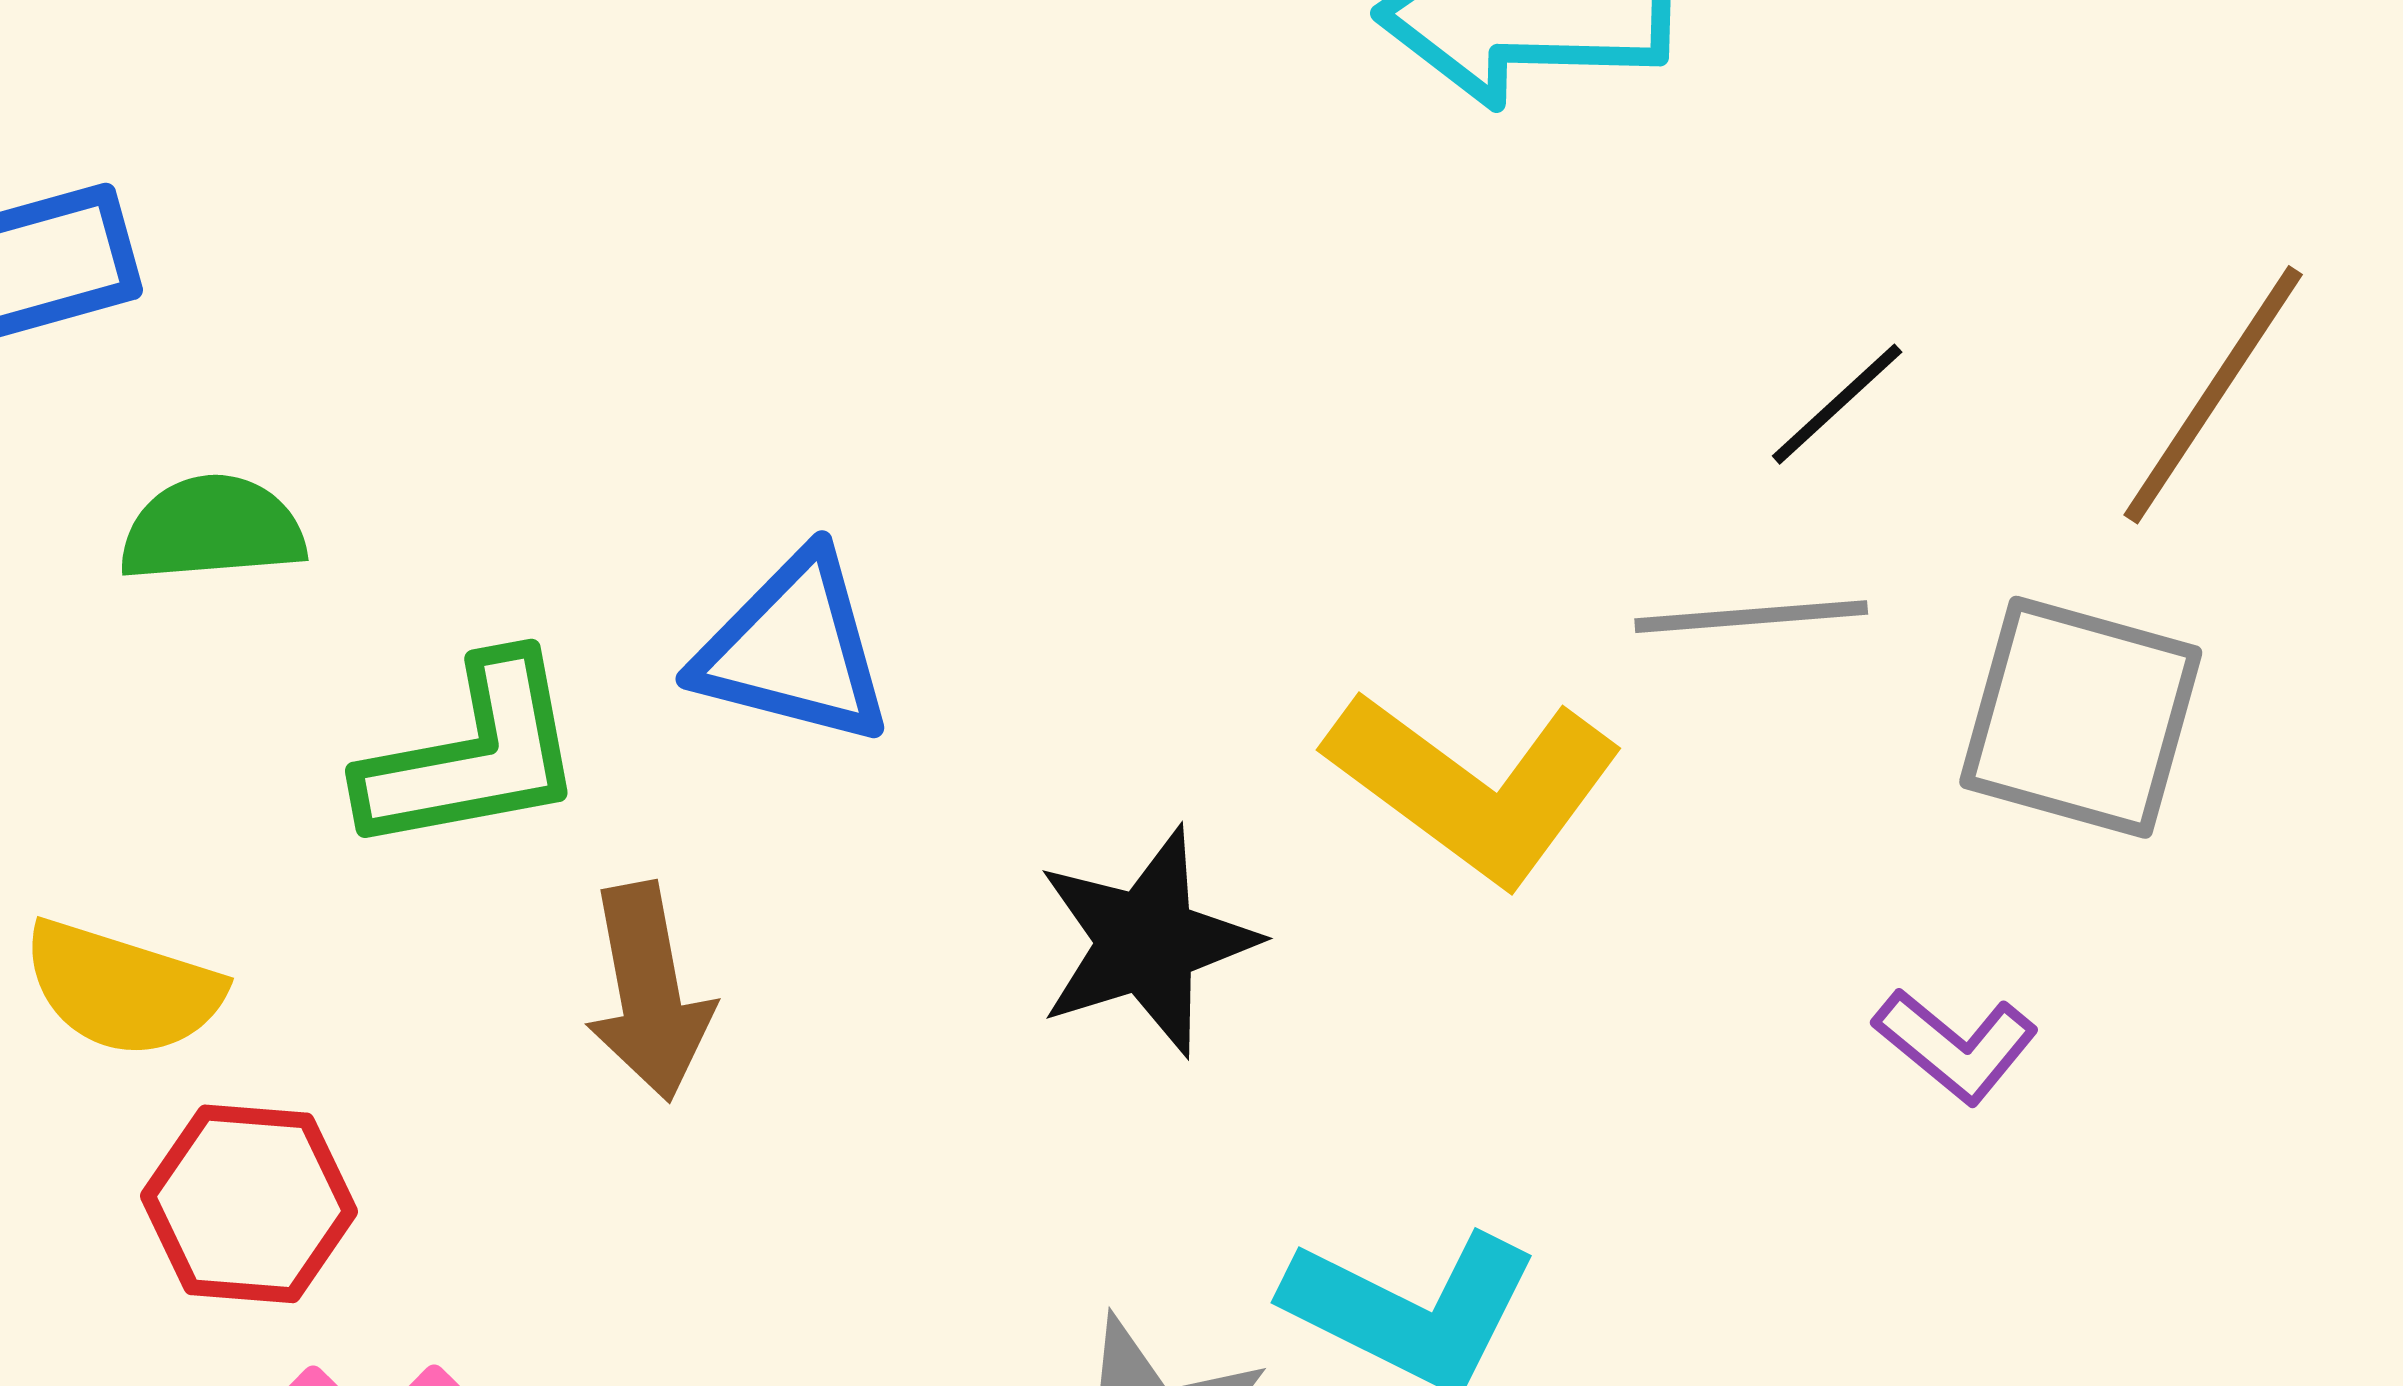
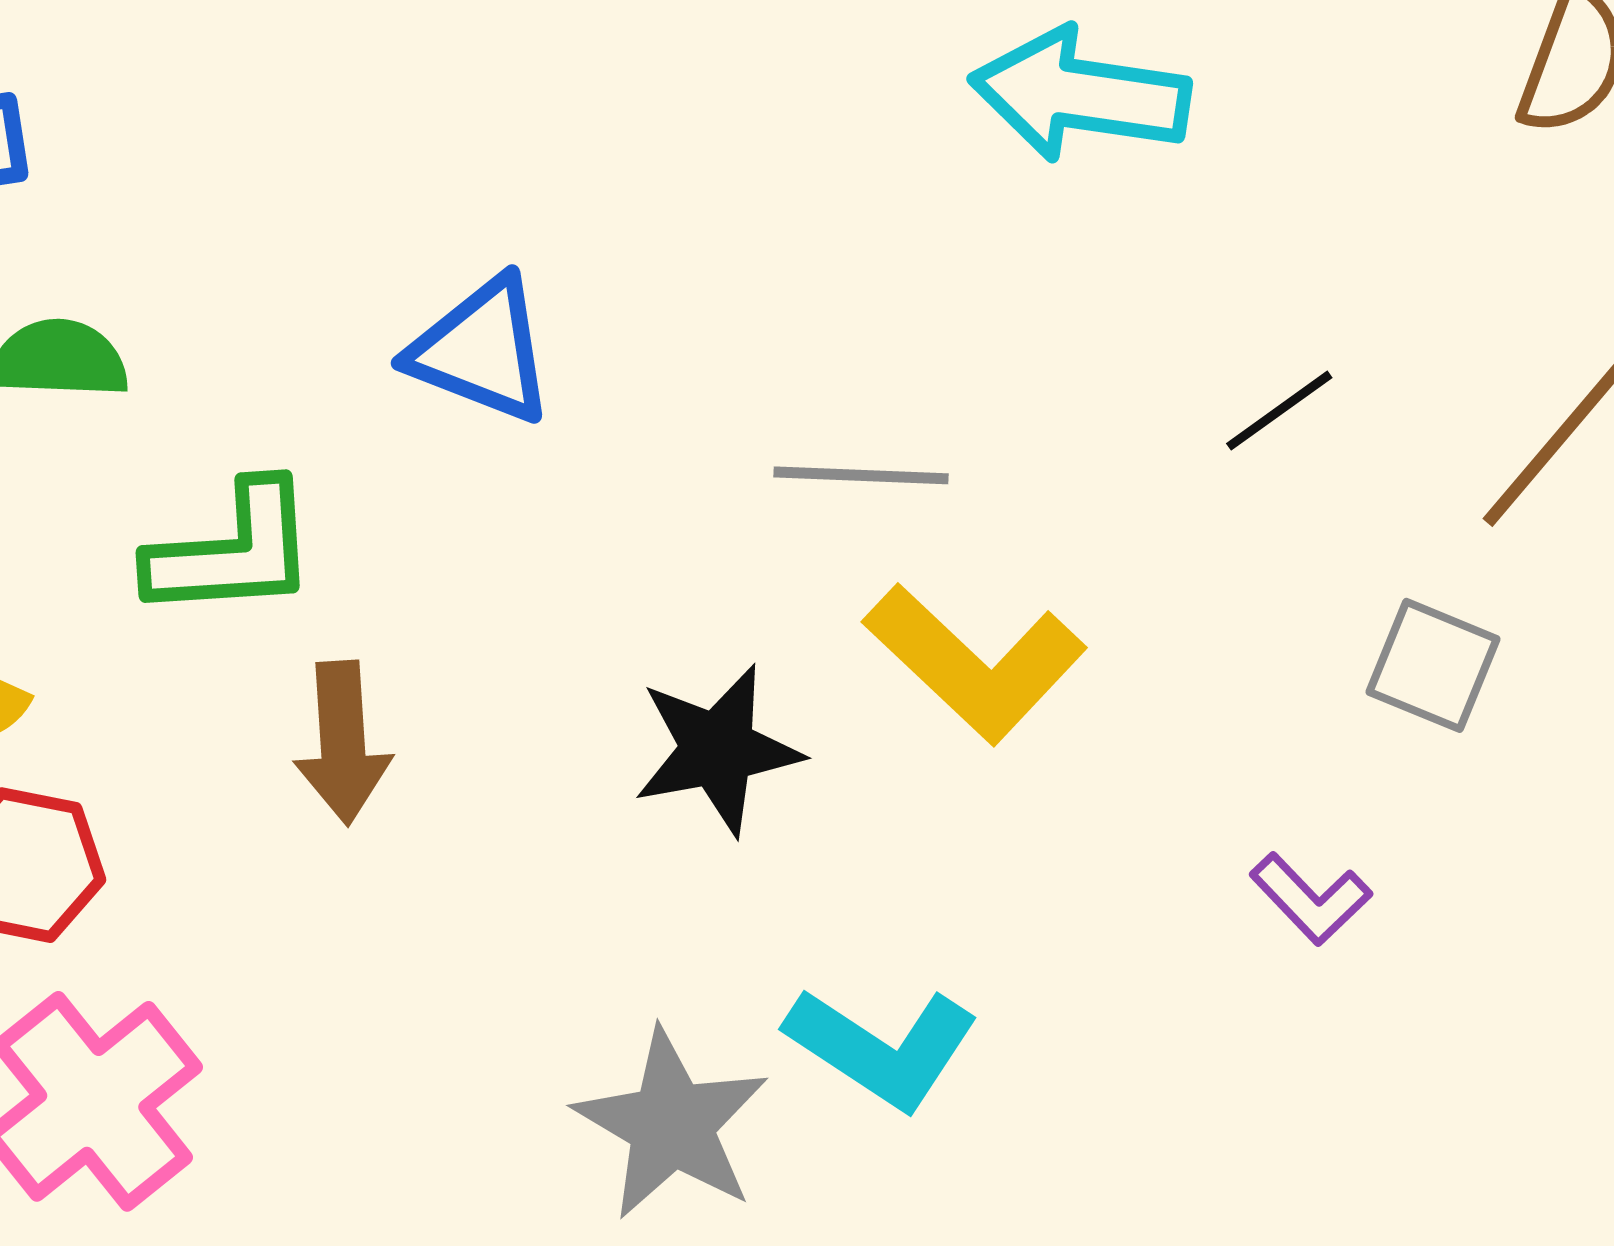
gray line: (1751, 617) -> (861, 475), moved
blue triangle: (794, 649) -> (482, 350), moved
gray square: (2081, 717) -> (1433, 665), size x0.7

